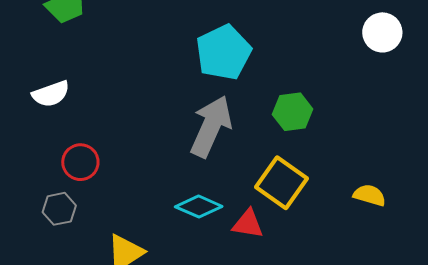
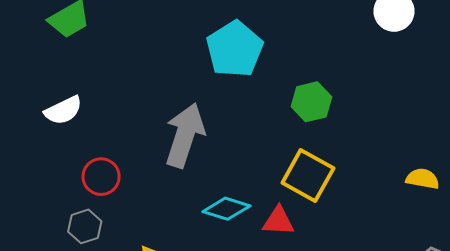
gray arrow: (211, 126) -> (185, 135), moved
yellow semicircle: (370, 195) -> (423, 179), moved

